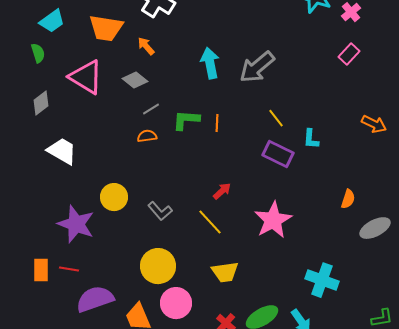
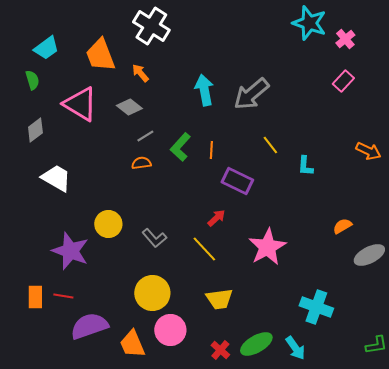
orange trapezoid: (106, 28) -> (100, 55), turned 60
green L-shape: (186, 120) -> (180, 147), turned -52
purple rectangle: (278, 154) -> (237, 181), moved
orange semicircle: (348, 199) -> (342, 226), turned -138

